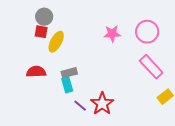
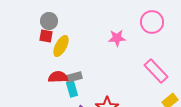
pink circle: (147, 32) -> (152, 22), moved
red semicircle: (36, 72) -> (58, 77), moved

